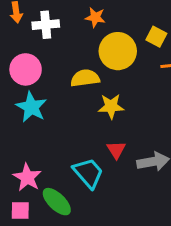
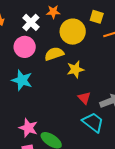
white cross: (46, 25) -> (31, 22), moved, turned -30
pink circle: (26, 69) -> (25, 47), moved
cyan trapezoid: (88, 173) -> (93, 122), moved

